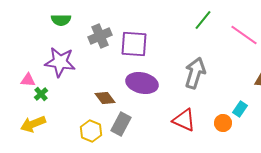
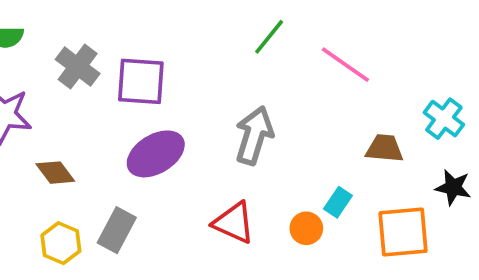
gray cross: (100, 36) -> (78, 67), turned -30
purple ellipse: (142, 83) -> (156, 154), turned -44
brown diamond: (105, 98) -> (55, 173), moved

